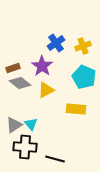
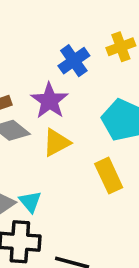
yellow cross: (83, 46) -> (121, 47), moved
yellow rectangle: (76, 109) -> (109, 176), turned 60

